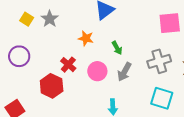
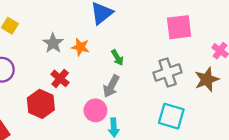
gray star: (50, 19) -> (53, 43), moved
pink circle: (97, 71) -> (95, 110), moved
gray arrow: (124, 72) -> (111, 86), moved

